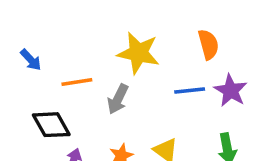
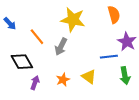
orange line: (77, 82) -> (37, 37), turned 60
blue line: (190, 91) -> (109, 57), moved

